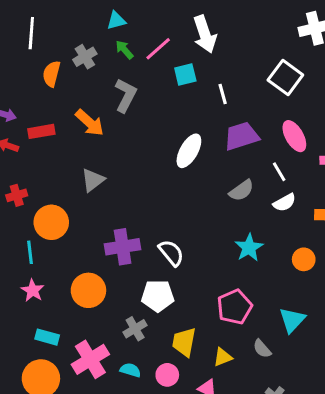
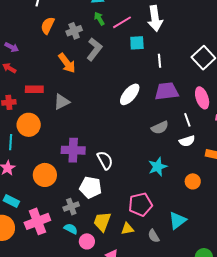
gray cross: (85, 57) -> (74, 31), moved
red rectangle: (41, 131) -> (34, 89), moved
yellow triangle: (223, 357) -> (127, 229), moved
cyan semicircle: (130, 370) -> (71, 229), moved

